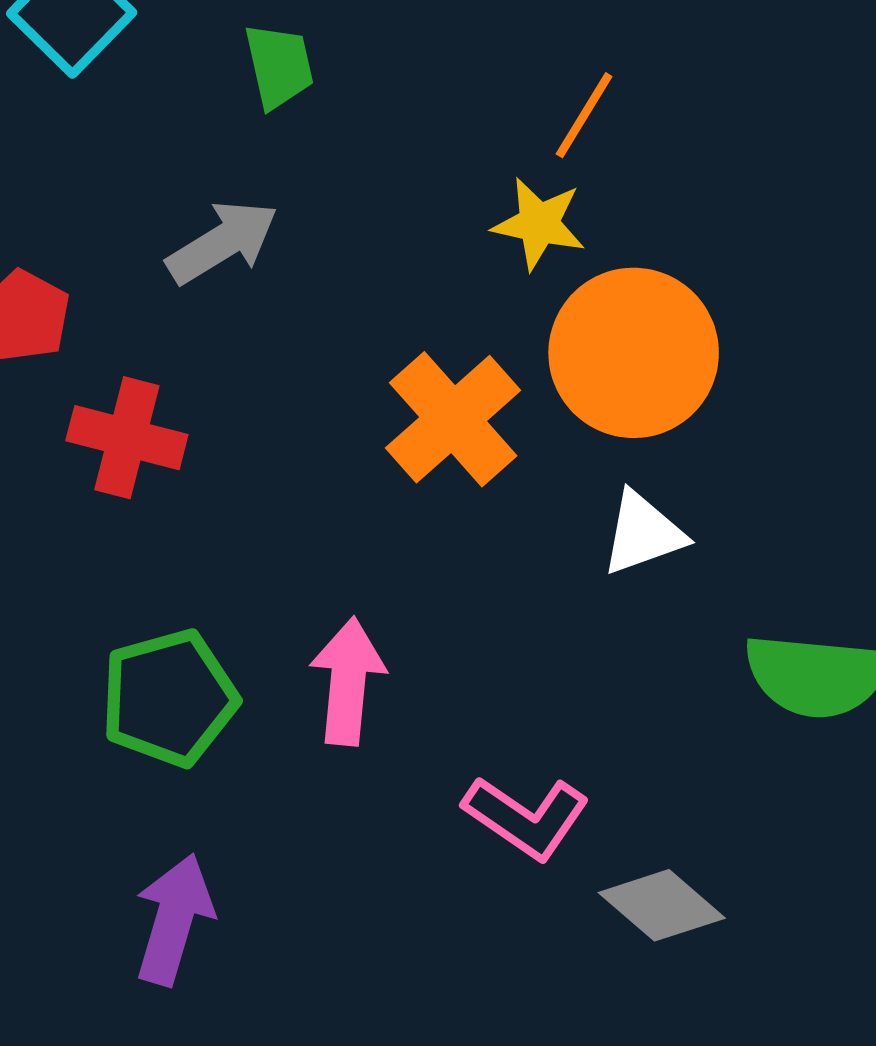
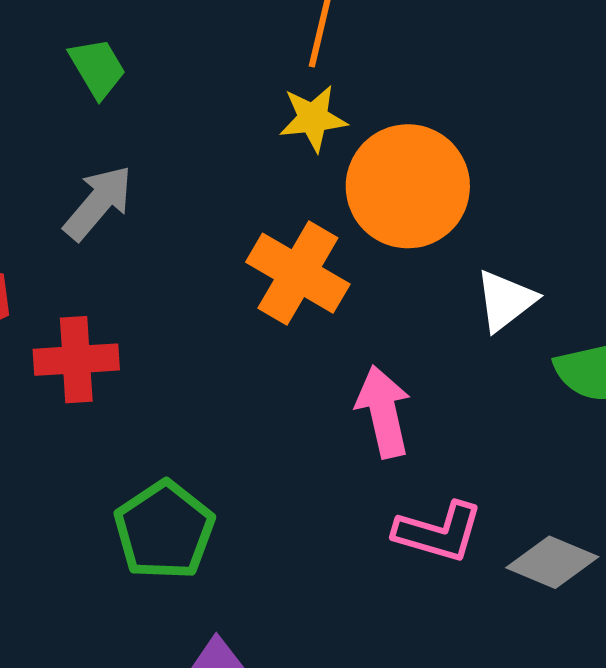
white triangle: (643, 533) -> (505, 300), moved
pink arrow: (348, 681) -> (383, 412), moved

